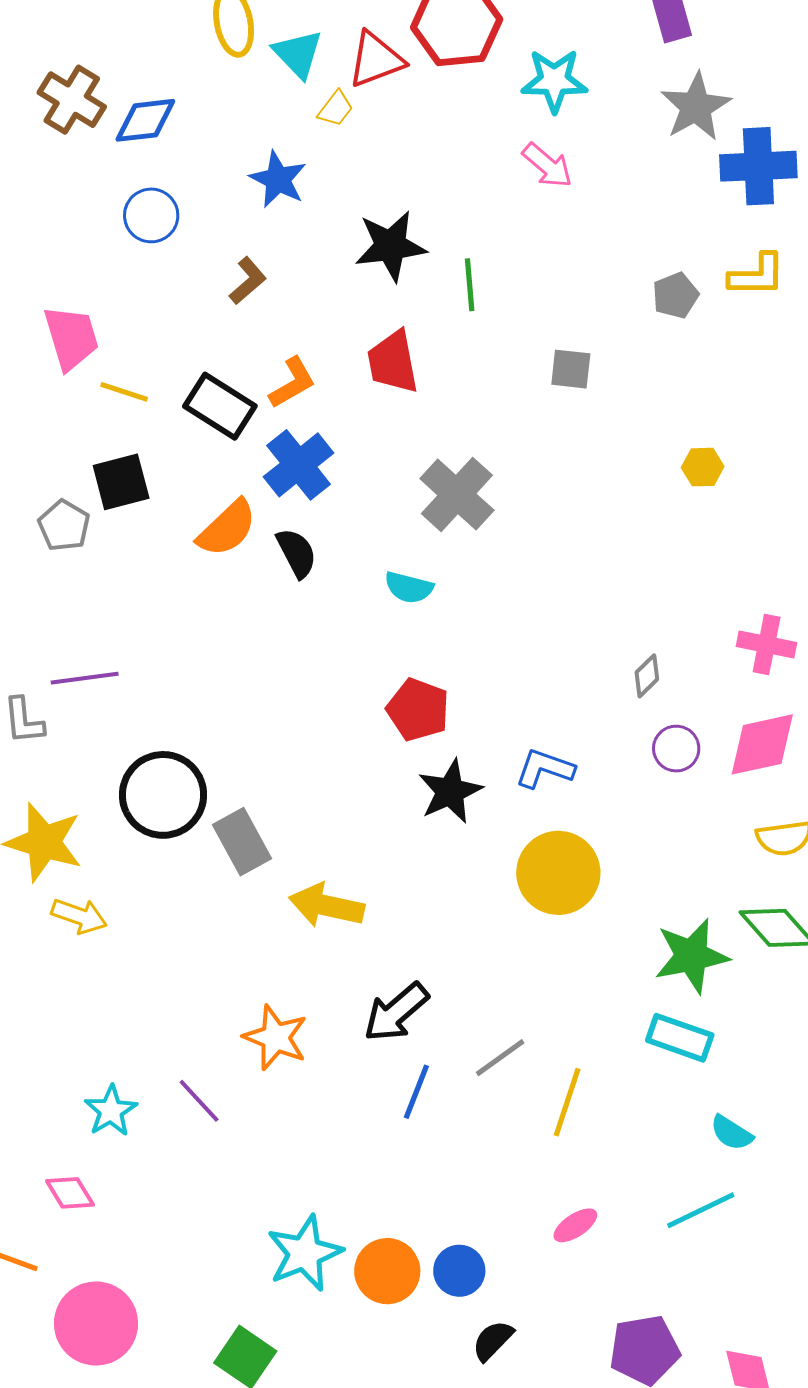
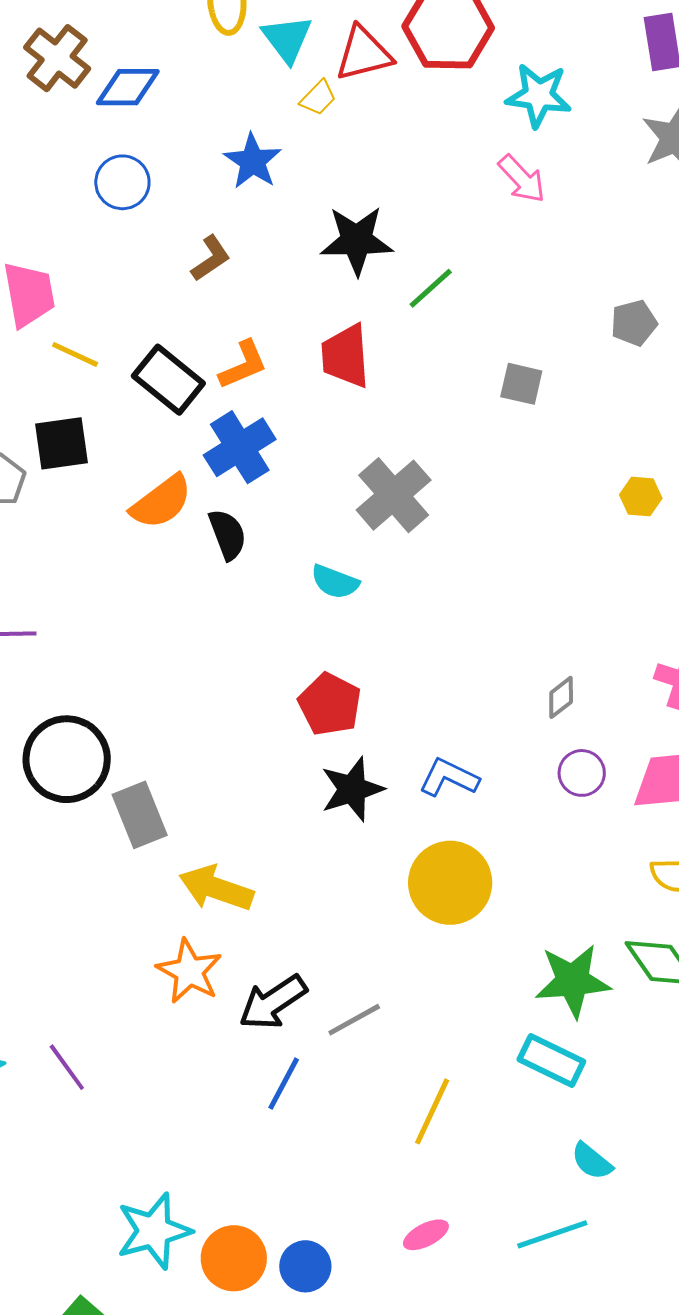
green line: (470, 285) -> (431, 288), turned 46
orange star: (276, 1038) -> (189, 971), moved
gray line: (500, 1058) -> (354, 1020), moved

